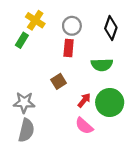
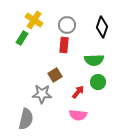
gray star: (24, 102) -> (42, 94), moved
green circle: (110, 102) -> (98, 82), moved, size x0.6
pink semicircle: (84, 126) -> (78, 115), turned -36

